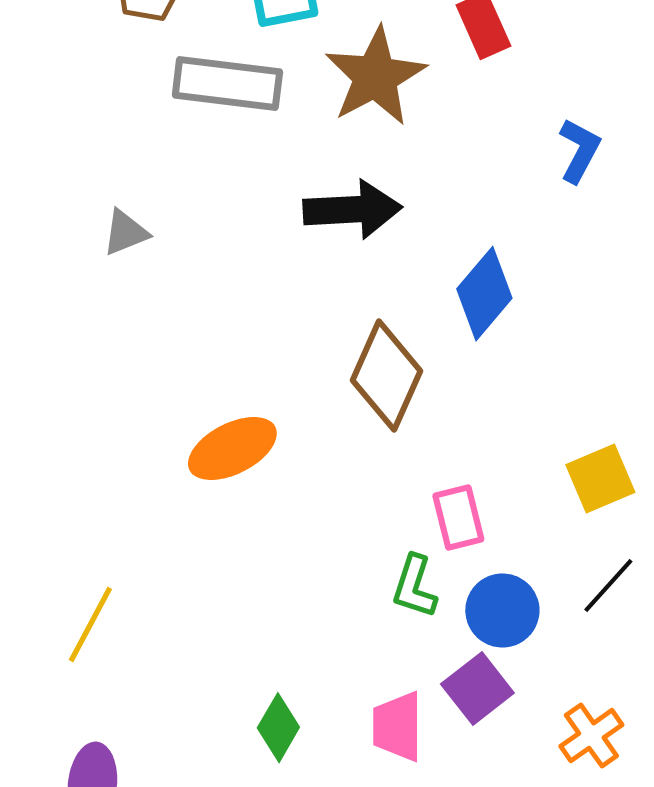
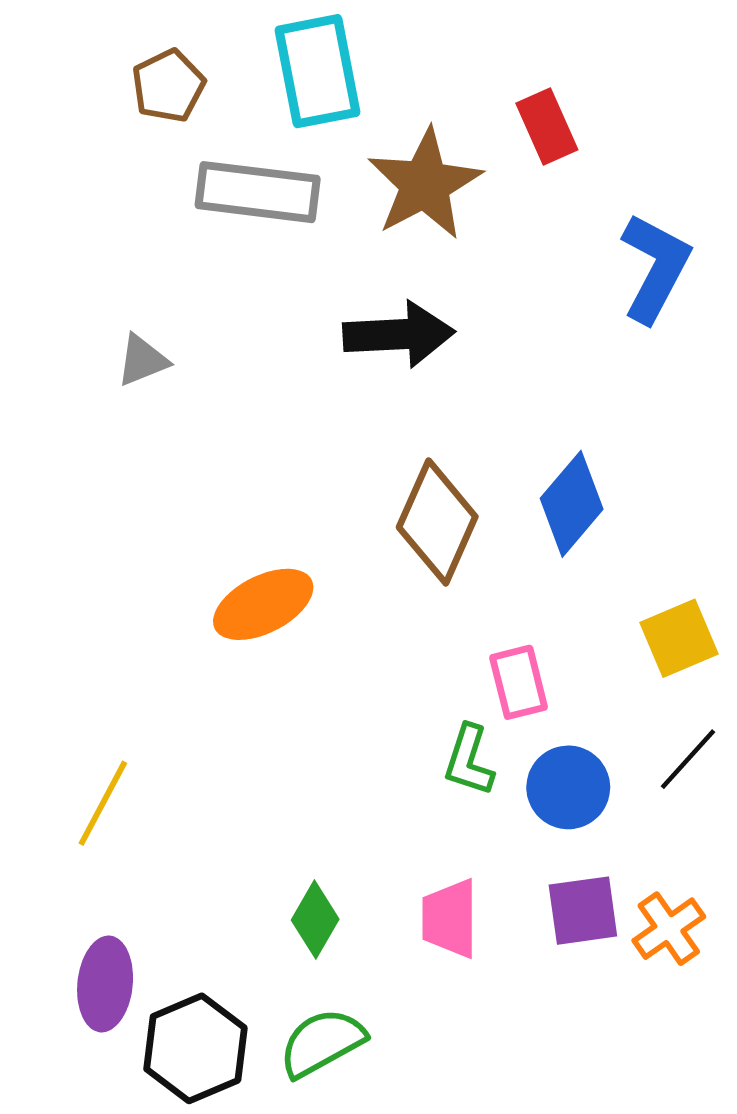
blue L-shape: (579, 151) -> (655, 268), size x1.5
blue diamond: (484, 294) -> (572, 504), moved
purple square: (477, 689) -> (583, 911), moved, turned 30

